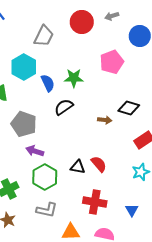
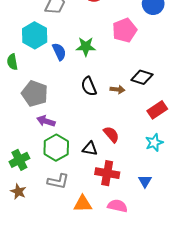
black semicircle: (64, 107) -> (89, 86), moved, turned -78
black triangle: (78, 167) -> (90, 149), moved

